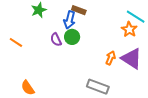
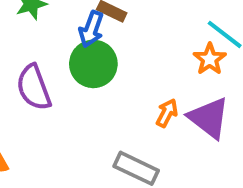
green circle: (72, 37) -> (93, 64), size x1.5
purple semicircle: (56, 40) -> (34, 87), moved, size x1.6

